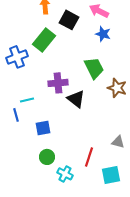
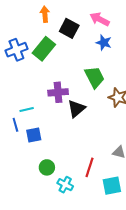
blue cross: (17, 57) -> (16, 50), moved
black triangle: (76, 99) -> (76, 109), turned 42
blue square: (43, 128) -> (34, 135), moved

